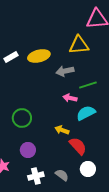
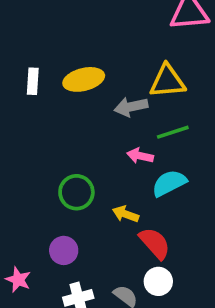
yellow triangle: (79, 45) -> (167, 81), moved
white rectangle: (11, 57) -> (33, 81), turned -56
green circle: (22, 118) -> (76, 192), moved
white circle: (88, 169) -> (158, 281), moved

